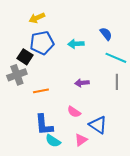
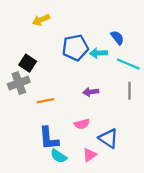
blue pentagon: (42, 43) -> (75, 48), moved
cyan arrow: (76, 44) -> (99, 53), moved
pink semicircle: (74, 112) -> (82, 124), turned -48

